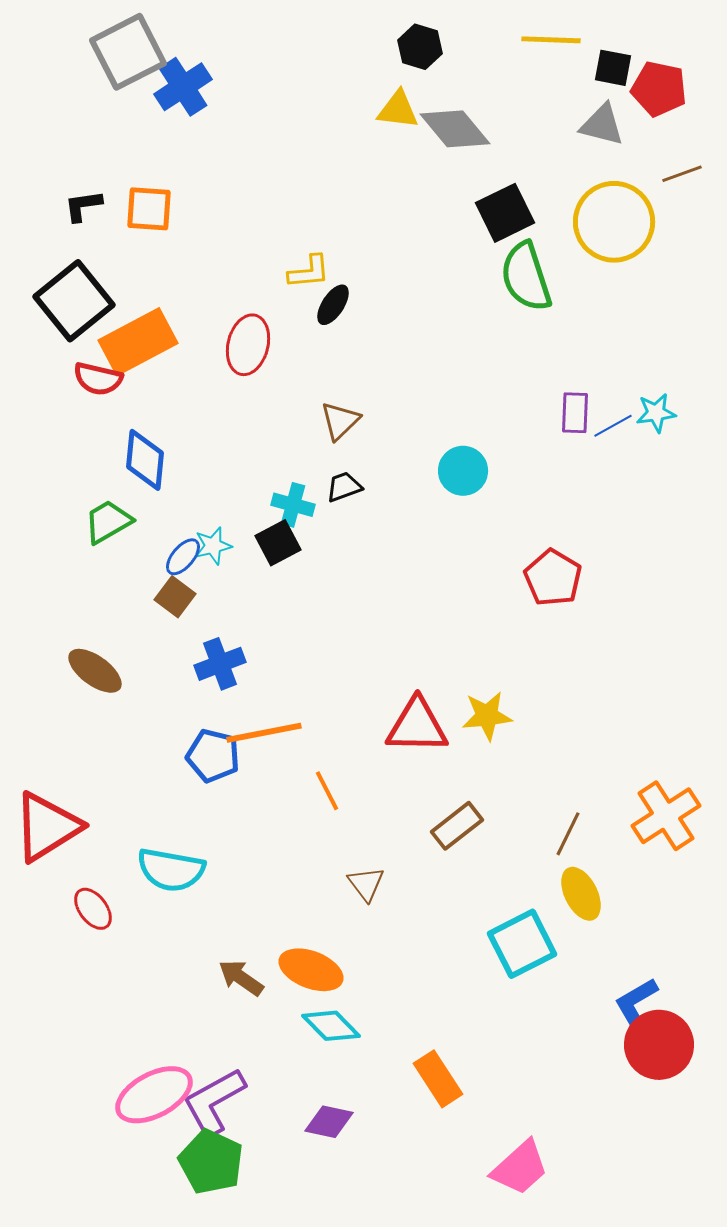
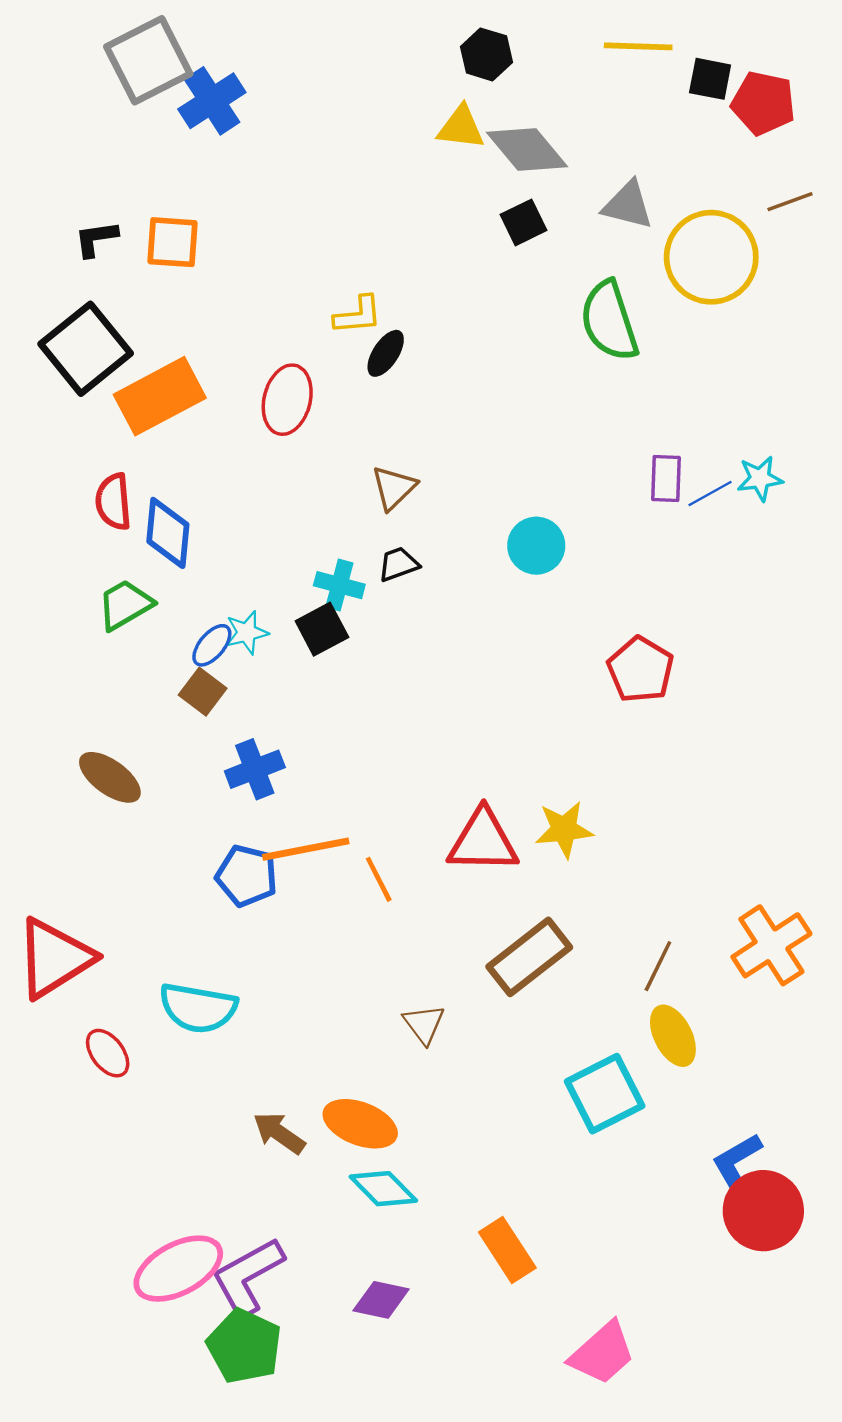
gray triangle: (602, 125) -> (628, 205), moved
black square: (505, 213) -> (524, 222), moved, size x0.7
red semicircle: (98, 379) -> (113, 502), moved, turned 72
orange line: (327, 791) -> (379, 879), moved
brown rectangle: (457, 826) -> (529, 957), size x1.4

